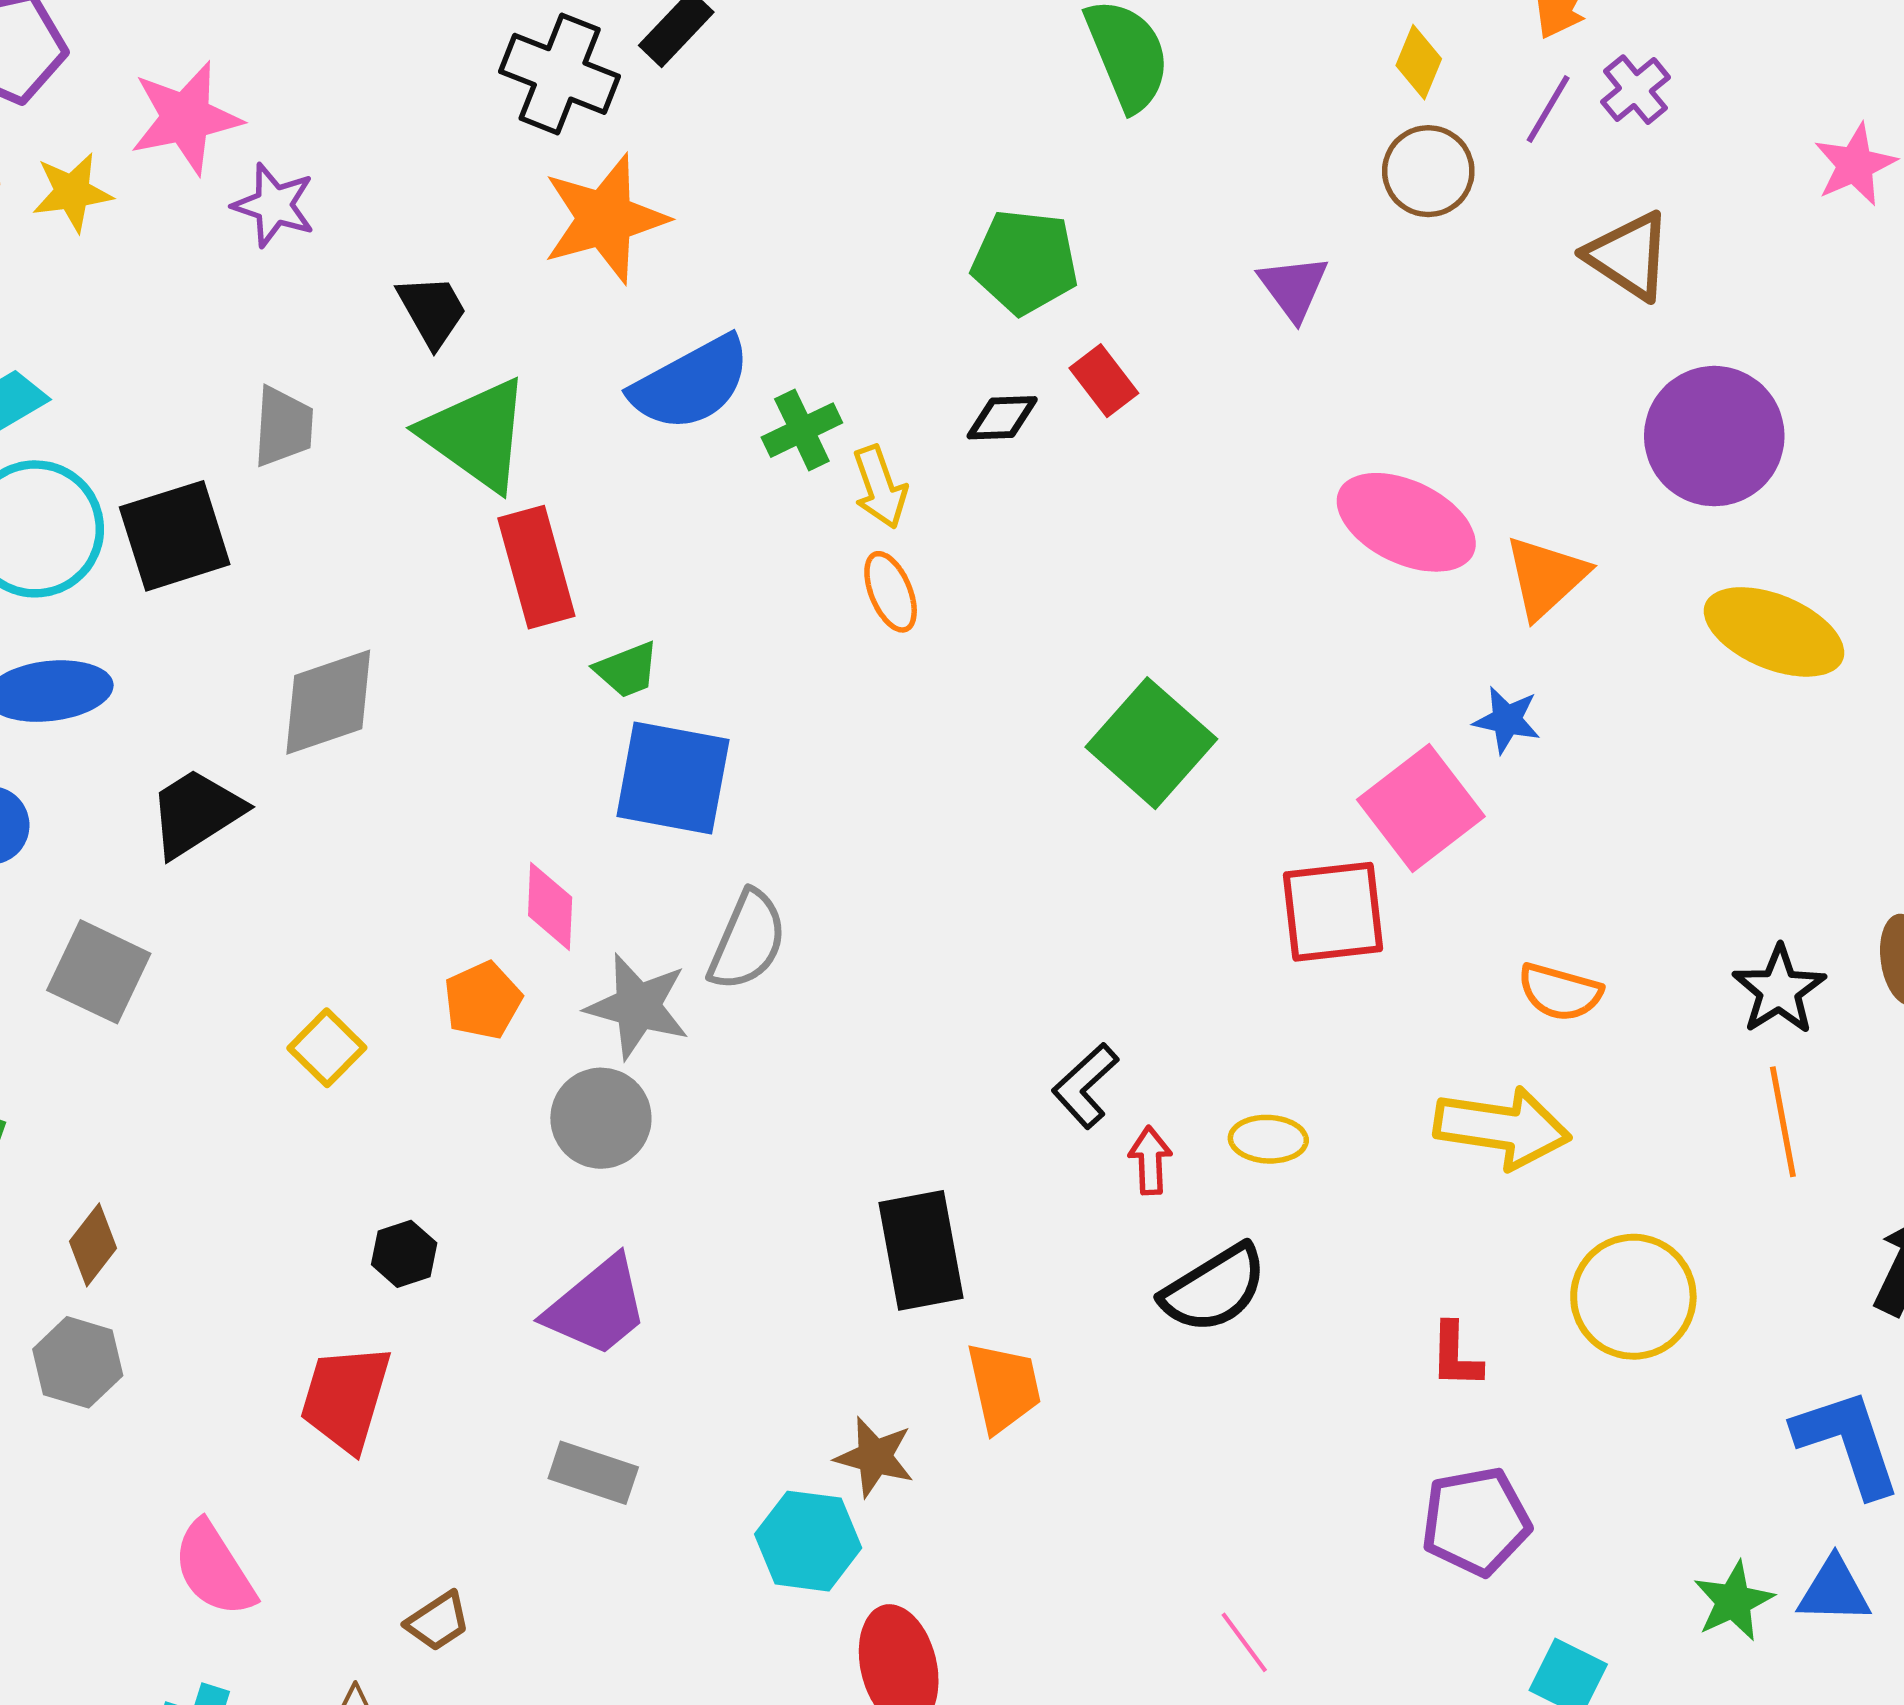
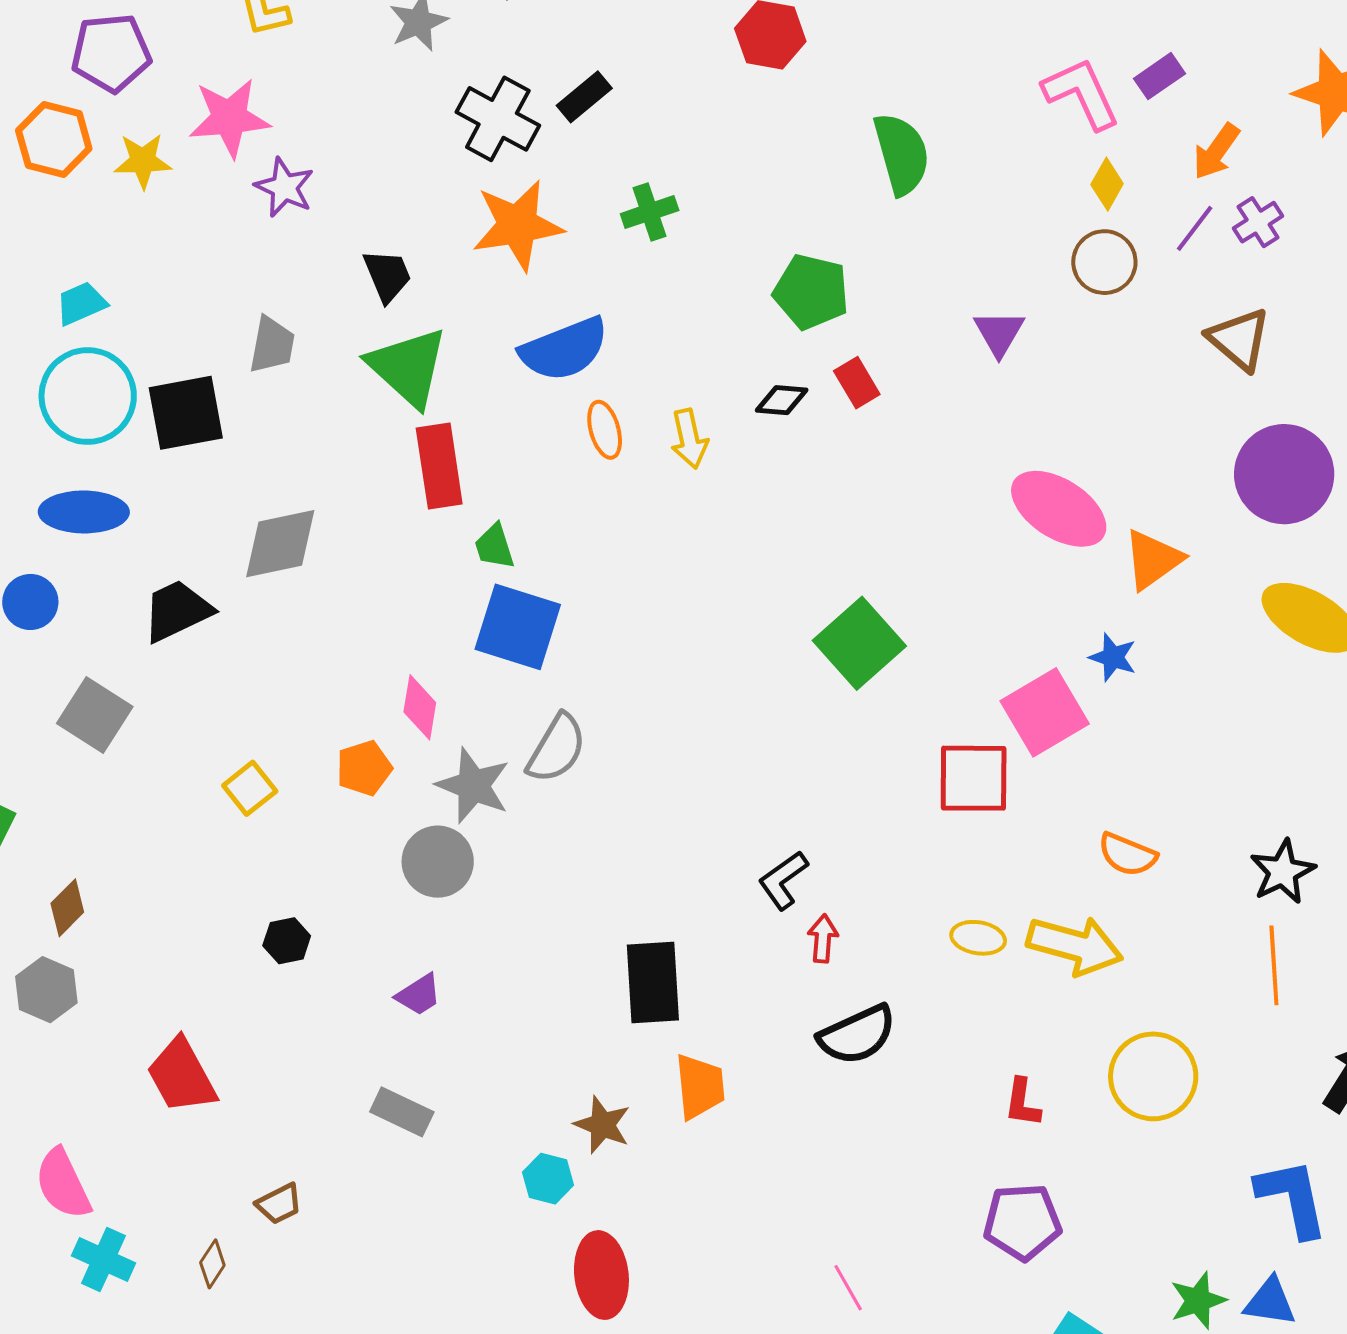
green cross: (802, 430) -> (650, 212), moved
orange ellipse: (891, 592) -> (605, 430), moved
green trapezoid: (627, 670) -> (494, 546), turned 87
yellow ellipse: (1268, 1139) -> (978, 938), moved
purple trapezoid: (597, 1307) -> (419, 995), size x0.6
red trapezoid: (345, 1398) -> (182, 1076), moved, turned -52
cyan hexagon: (808, 1541) -> (548, 1179), size x0.7
pink semicircle: (214, 1569) -> (63, 1184), moved

